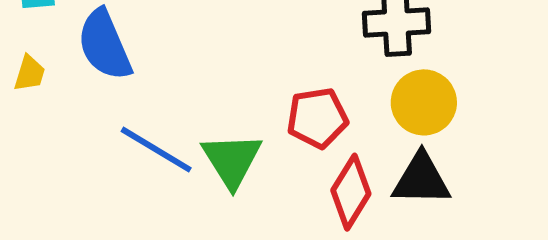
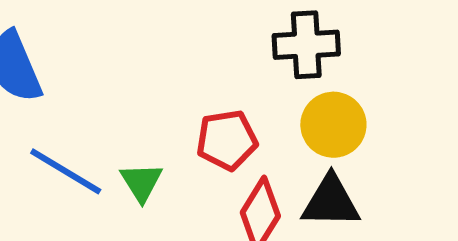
green triangle: (232, 160) -> (141, 182), size x0.7

